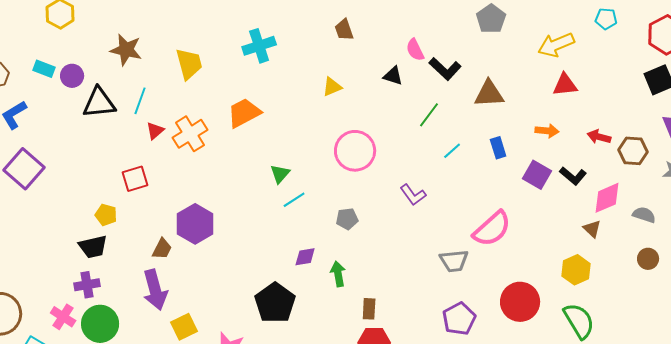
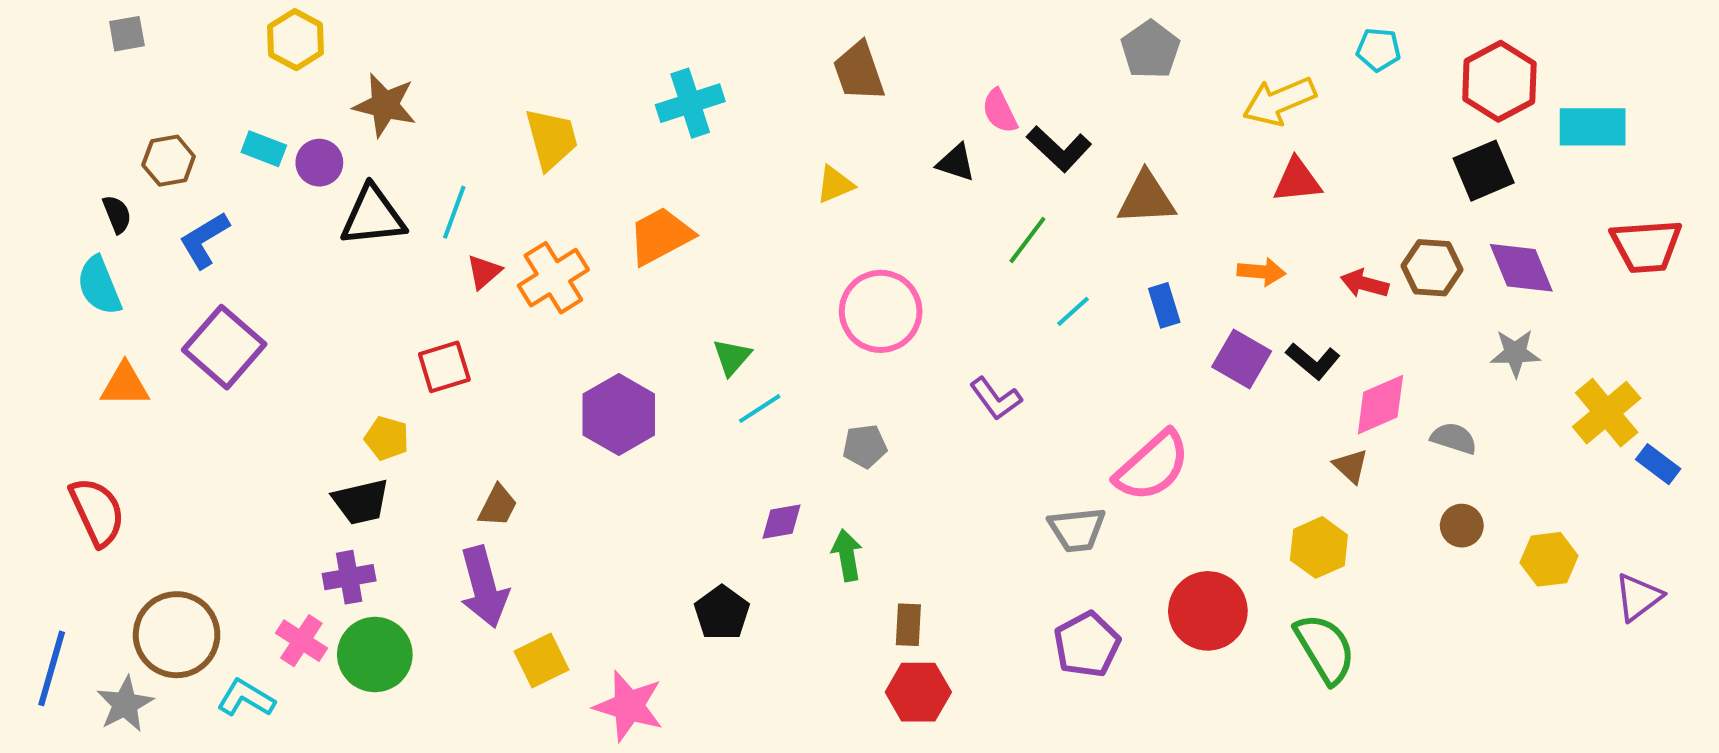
brown trapezoid: (344, 30) -> (859, 71), size x1.4
brown star: (126, 50) -> (385, 105), moved
brown hexagon: (633, 151) -> (1432, 268), moved
purple hexagon: (195, 224) -> (619, 415), moved
black pentagon: (275, 303) -> (722, 613), size x0.7

